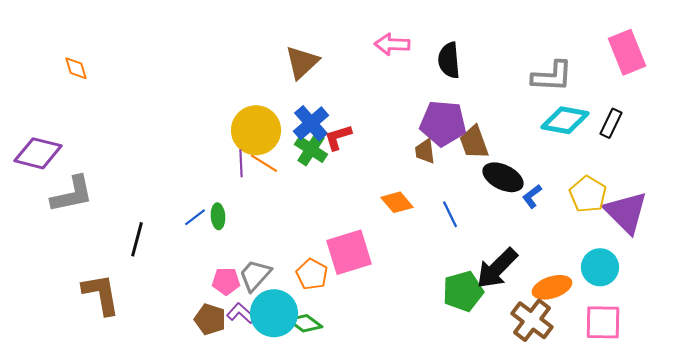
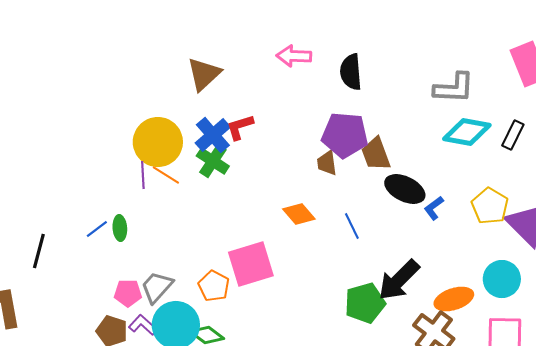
red L-shape: (338, 137) -> (240, 127), moved

